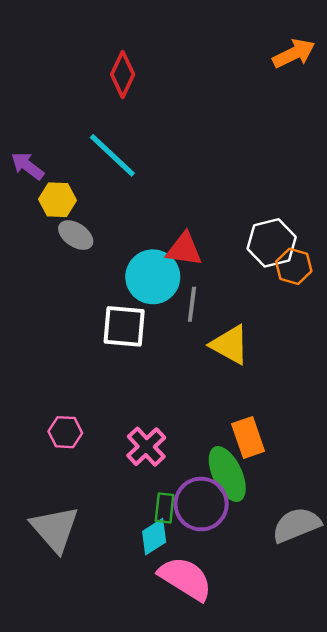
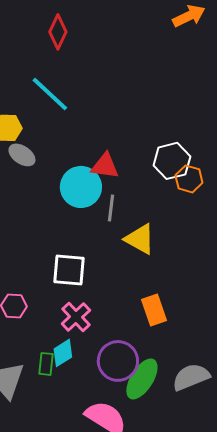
white square: (124, 326) -> (69, 270), moved
green ellipse: (227, 474) -> (142, 379), moved, turned 57
green rectangle: (165, 508) -> (46, 364), moved
cyan diamond: (154, 537) -> (63, 353), moved

